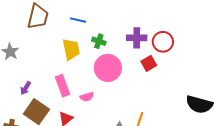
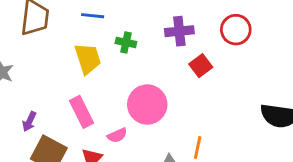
red circle: (163, 42) -> (236, 30), moved
pink circle: (108, 68) -> (147, 105), moved
pink semicircle: (87, 97) -> (117, 135), moved

